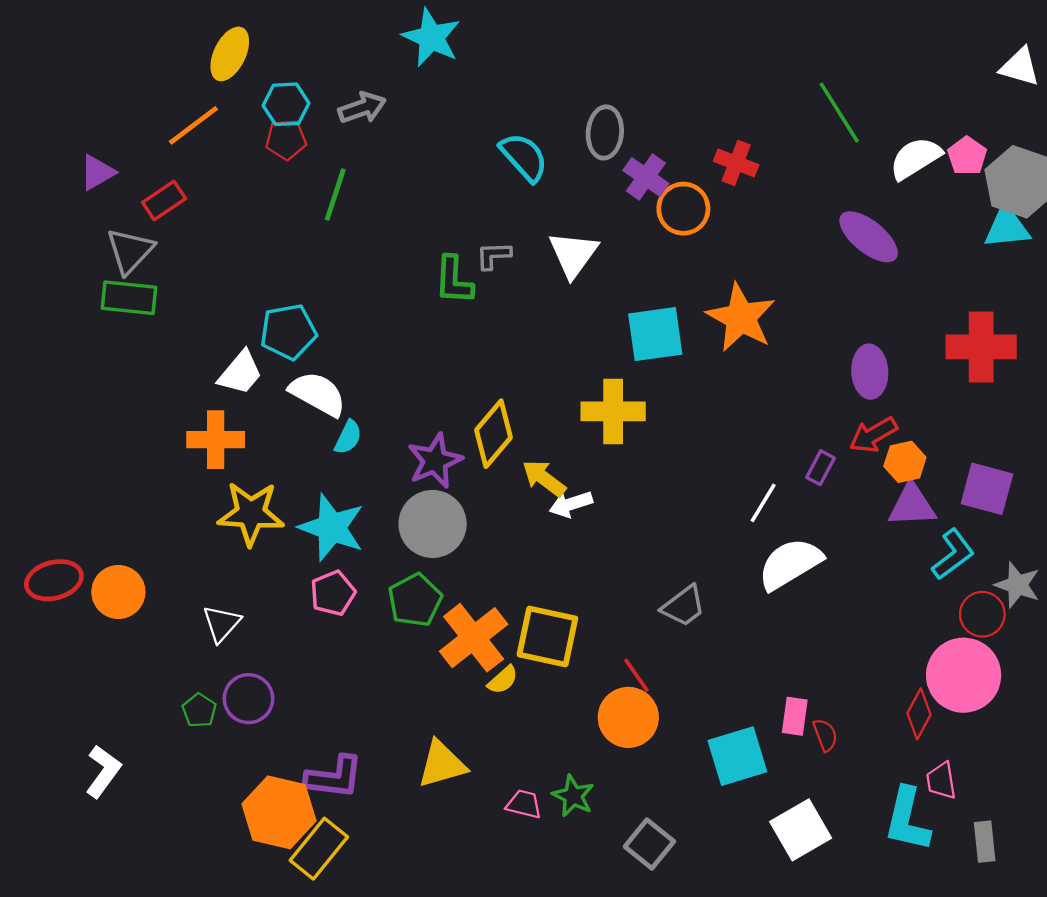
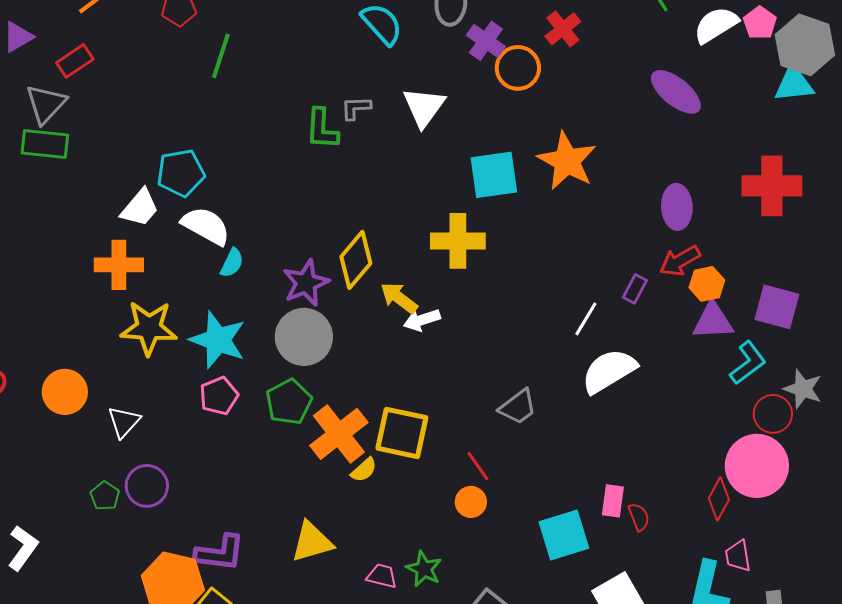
red cross: (736, 163) -> (563, 29), turned 30
orange circle: (118, 592) -> (65, 392), moved
orange circle: (628, 717) -> (471, 502), size x0.6

